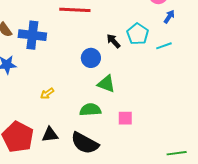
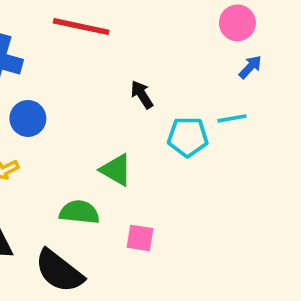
cyan pentagon: (138, 34) -> (188, 137), moved, turned 30
blue circle: (91, 58) -> (28, 118), moved

